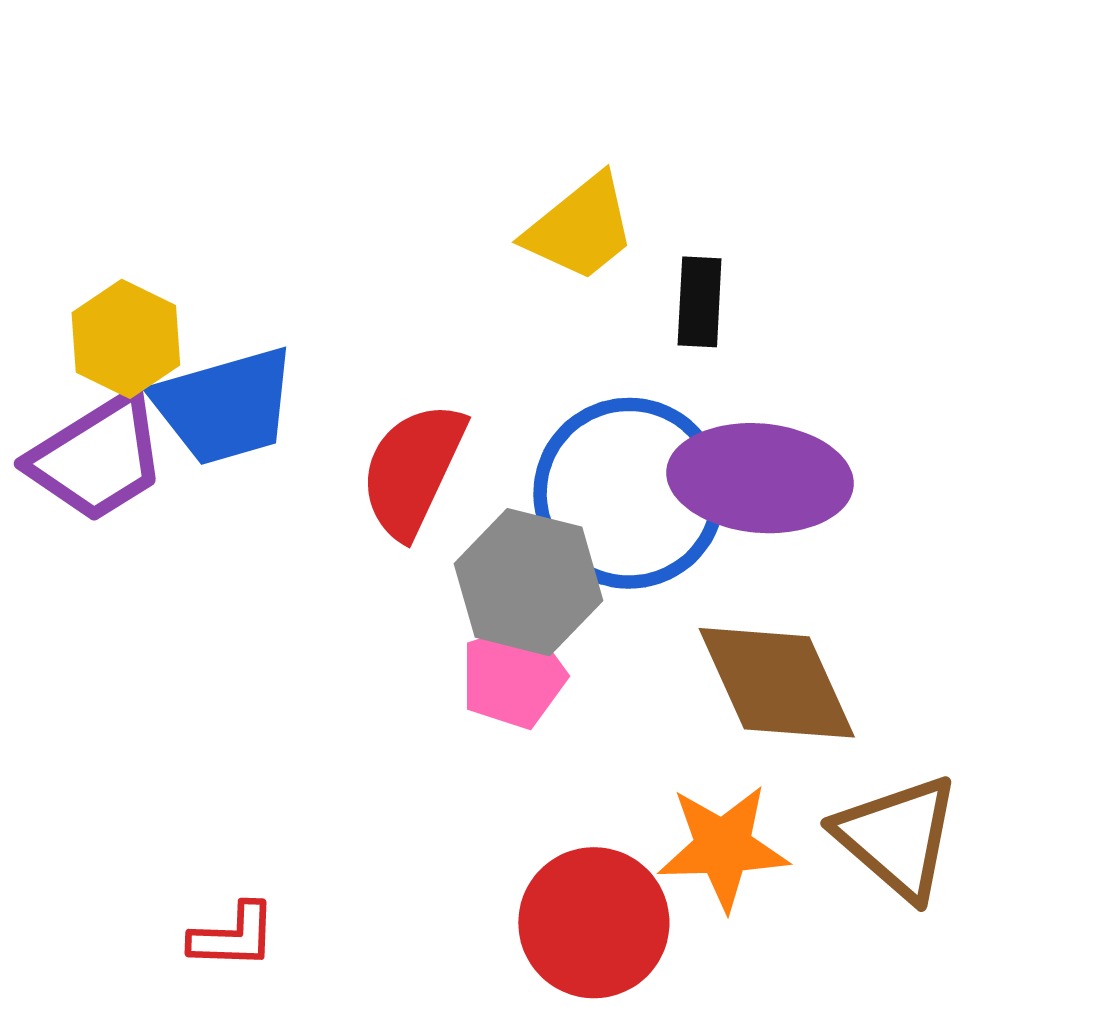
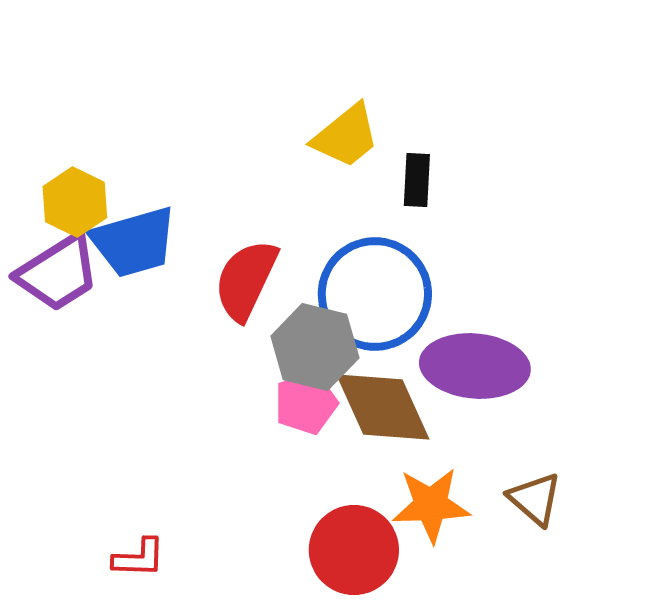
purple ellipse: (760, 478) -> (475, 366), moved
brown diamond: (777, 683) -> (383, 407), moved
brown triangle: (898, 837) -> (535, 499), size x0.7

